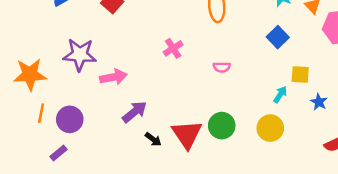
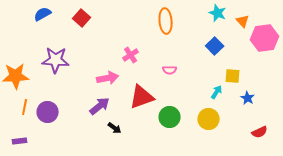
pink arrow: (113, 77) -> (108, 78), moved
red triangle: (187, 134) -> (142, 97), moved, turned 44
purple rectangle: (59, 153) -> (20, 141), moved, turned 32

